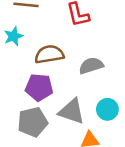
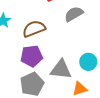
gray semicircle: (91, 66) -> (74, 14), moved

